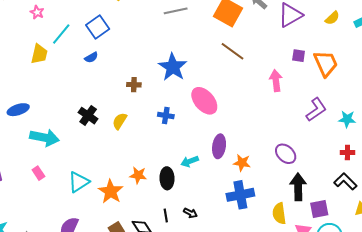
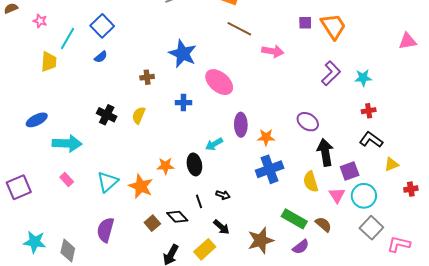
pink arrow: (276, 81) -> (273, 51), moved, turned 115

